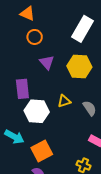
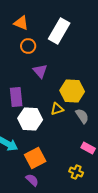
white rectangle: (82, 29) -> (59, 31), moved
yellow hexagon: (79, 66) -> (72, 91), moved

